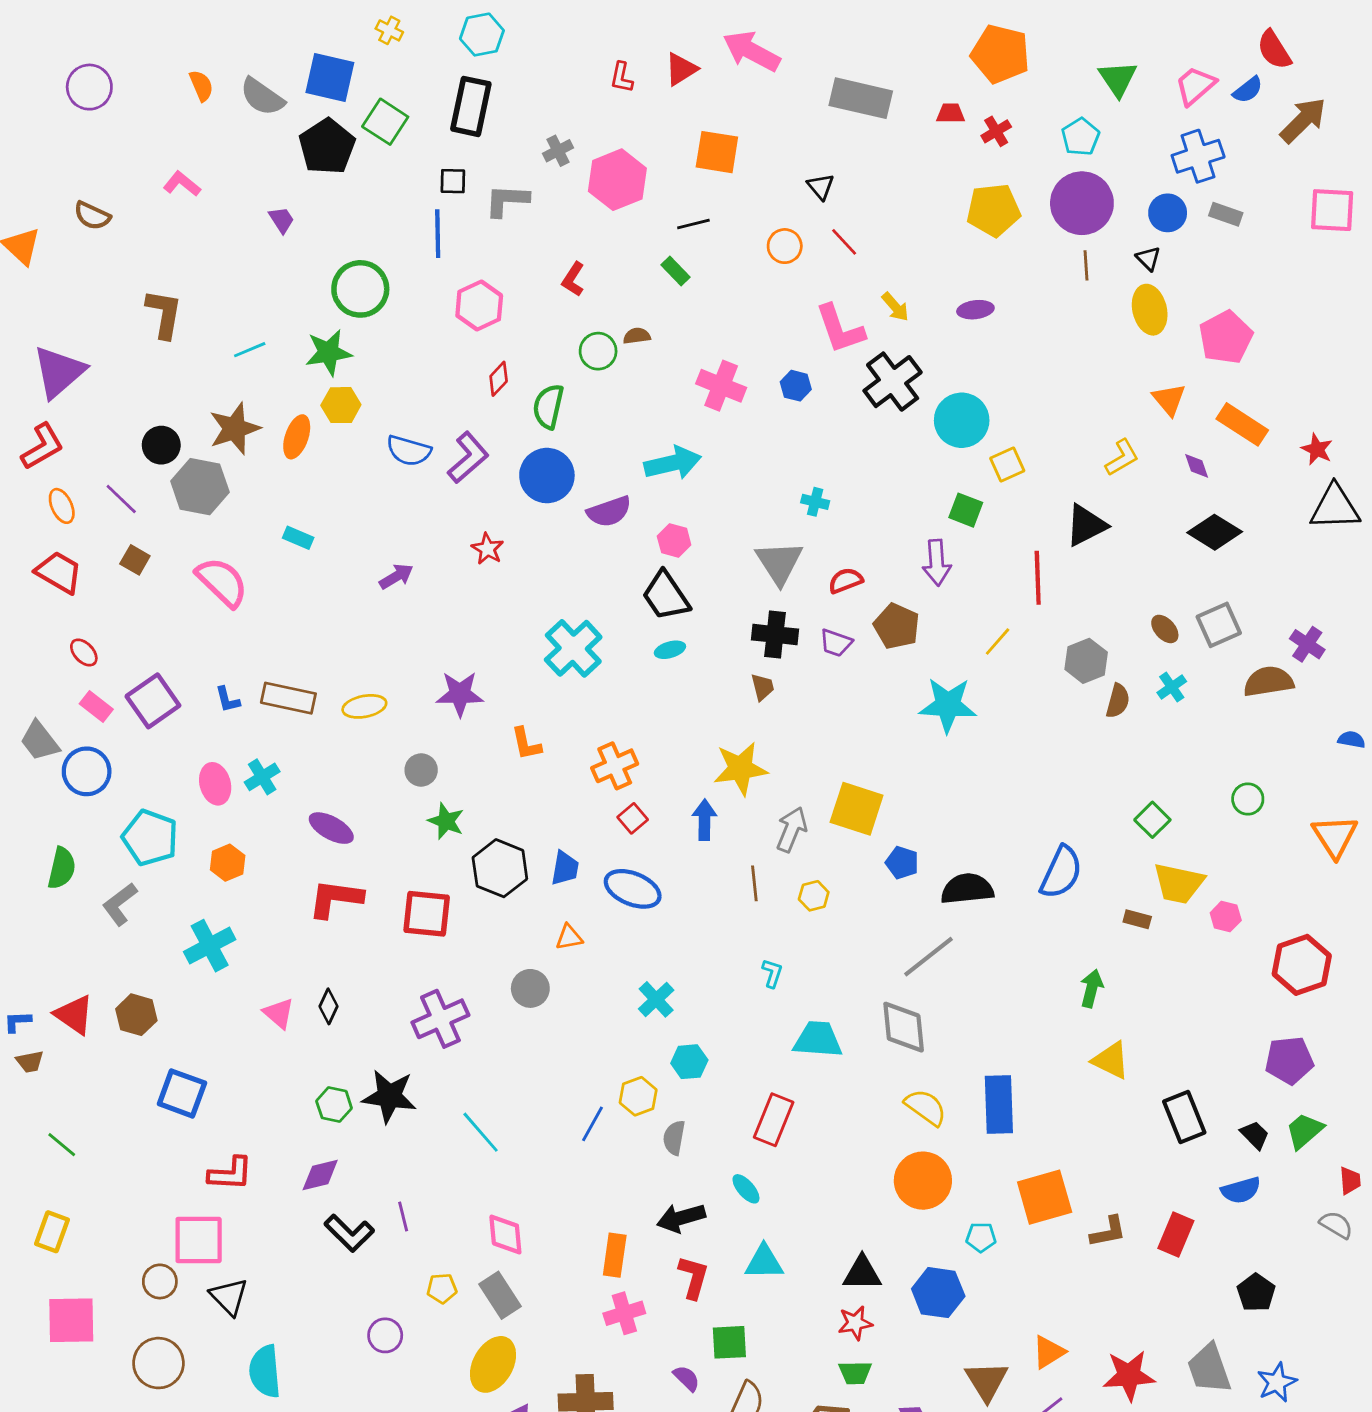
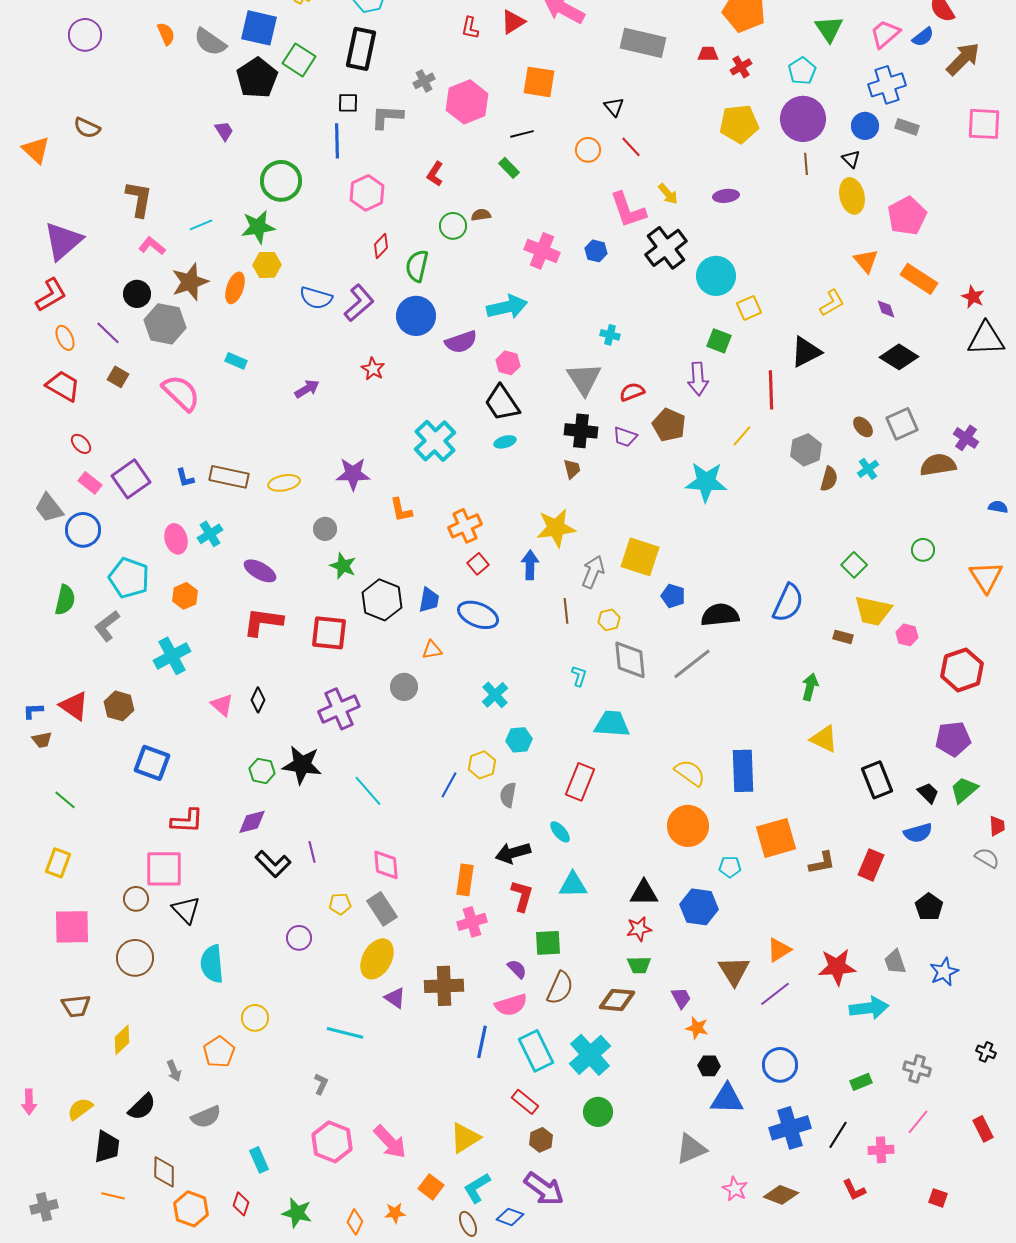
pink L-shape: (182, 184) -> (152, 246), moved
gray diamond: (904, 1027) -> (630, 660), moved
gray trapezoid: (1209, 1369) -> (895, 962), size x0.7

